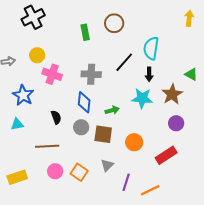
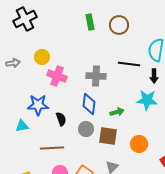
black cross: (33, 17) -> (25, 19), moved
green rectangle: (85, 32) -> (90, 22), moved
black line: (124, 62) -> (129, 64), turned 55
blue star: (23, 95) -> (38, 105), moved, turned -30

